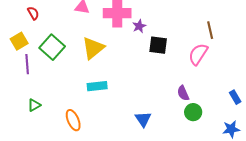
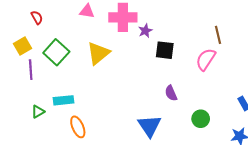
cyan rectangle: (97, 86) -> (63, 100), moved
purple semicircle: (183, 93) -> (171, 93), moved
blue triangle: (143, 119) -> (149, 126), size x1.4

